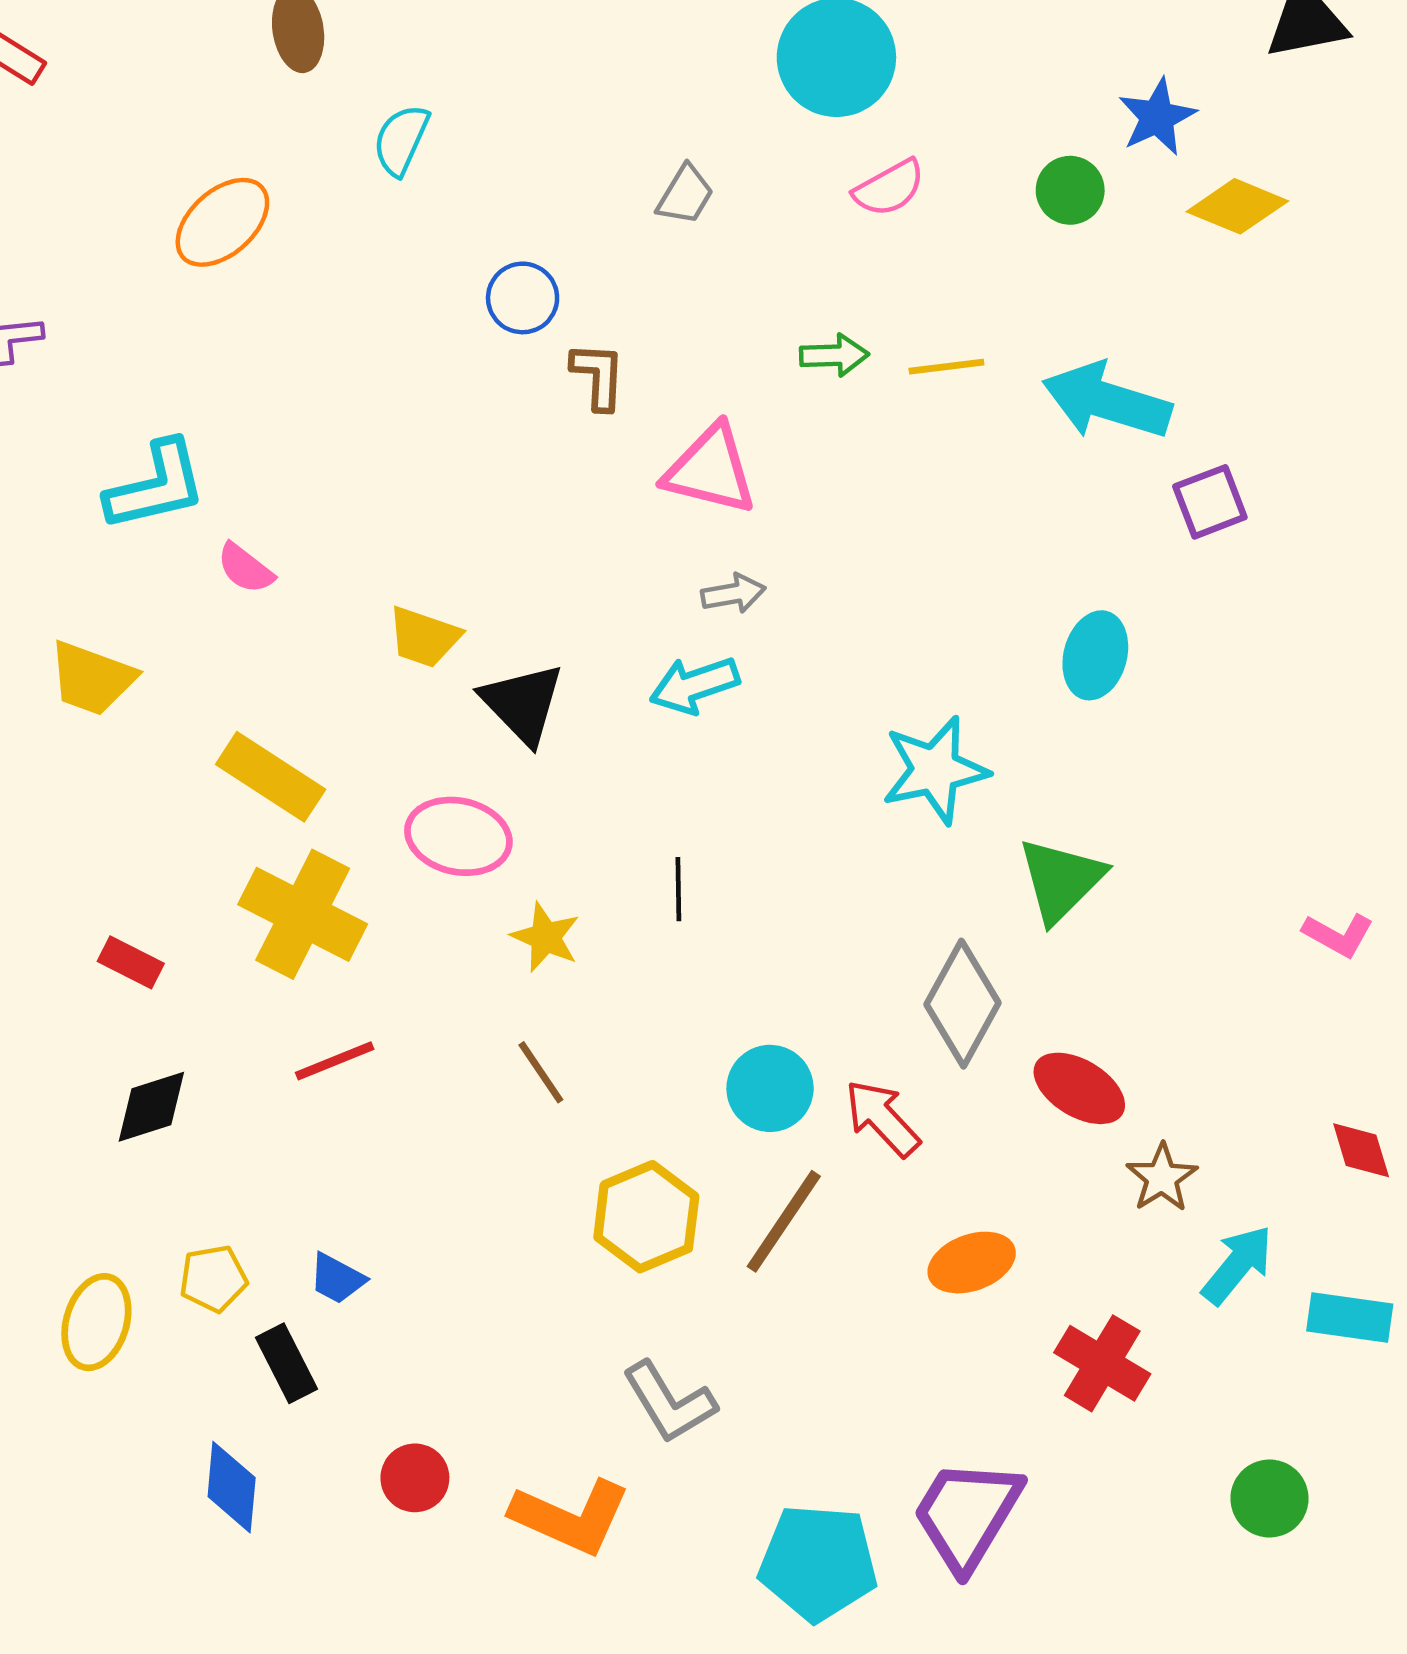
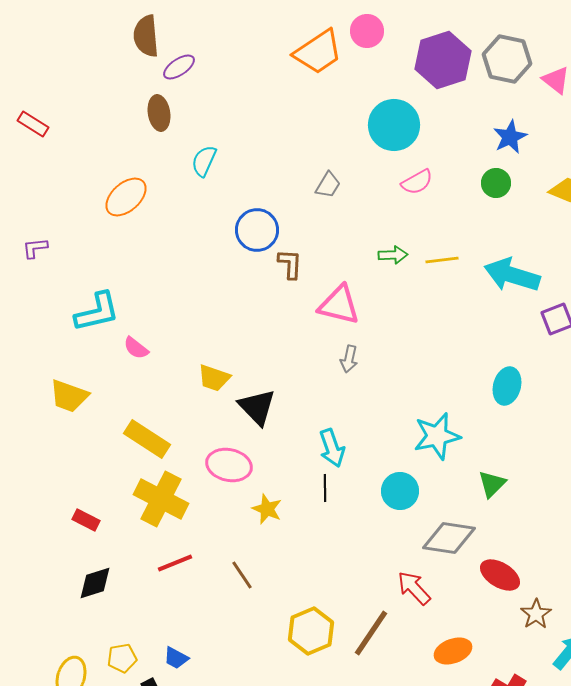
blue star: (1157, 117) -> (510, 137), moved
blue circle: (523, 298) -> (257, 230), size x1.4
gray arrow: (733, 594) -> (349, 359), turned 112
cyan arrow: (694, 685) -> (332, 448), moved, turned -90
green triangle: (1061, 880) -> (492, 484), size x0.7
gray diamond: (962, 1004) -> (449, 538), turned 70
brown line: (541, 1072) -> (242, 575), moved
cyan circle: (770, 1088) -> (400, 491), moved

